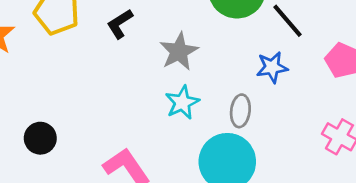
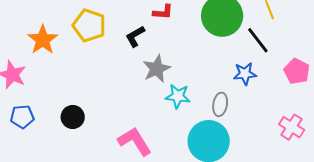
gray star: (179, 51) -> (157, 69), moved
cyan star: (182, 102) -> (178, 96), turned 30

